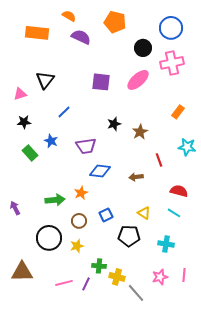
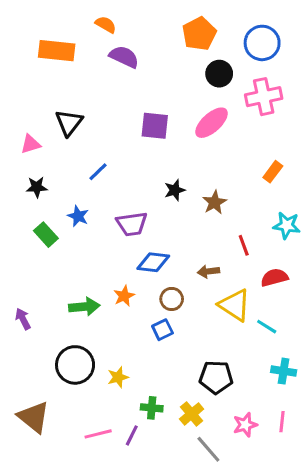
orange pentagon: (115, 22) -> (199, 34), moved, turned 30
red semicircle: (179, 191) -> (274, 278), moved, turned -30
yellow triangle: (144, 213) -> (234, 305), moved, size x1.6
brown circle: (79, 221) -> (172, 299), moved
black pentagon: (129, 236) -> (216, 377), moved
cyan cross: (166, 244) -> (284, 371), moved
brown triangle: (22, 272) -> (34, 417), turned 40
yellow cross: (117, 277) -> (192, 414), moved, turned 35

